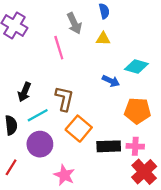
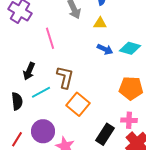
pink line: (59, 48) -> (50, 38), moved
blue arrow: (111, 81) -> (105, 49), moved
purple circle: (40, 144) -> (43, 131), moved
black rectangle: (109, 146) -> (105, 134), moved, turned -55

